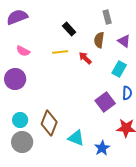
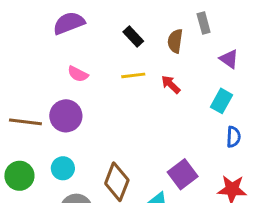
black rectangle: (69, 29) -> (133, 37), moved
brown semicircle: (99, 40) -> (175, 41), moved
purple square: (105, 102) -> (183, 174), moved
cyan circle: (20, 120) -> (63, 168), moved

